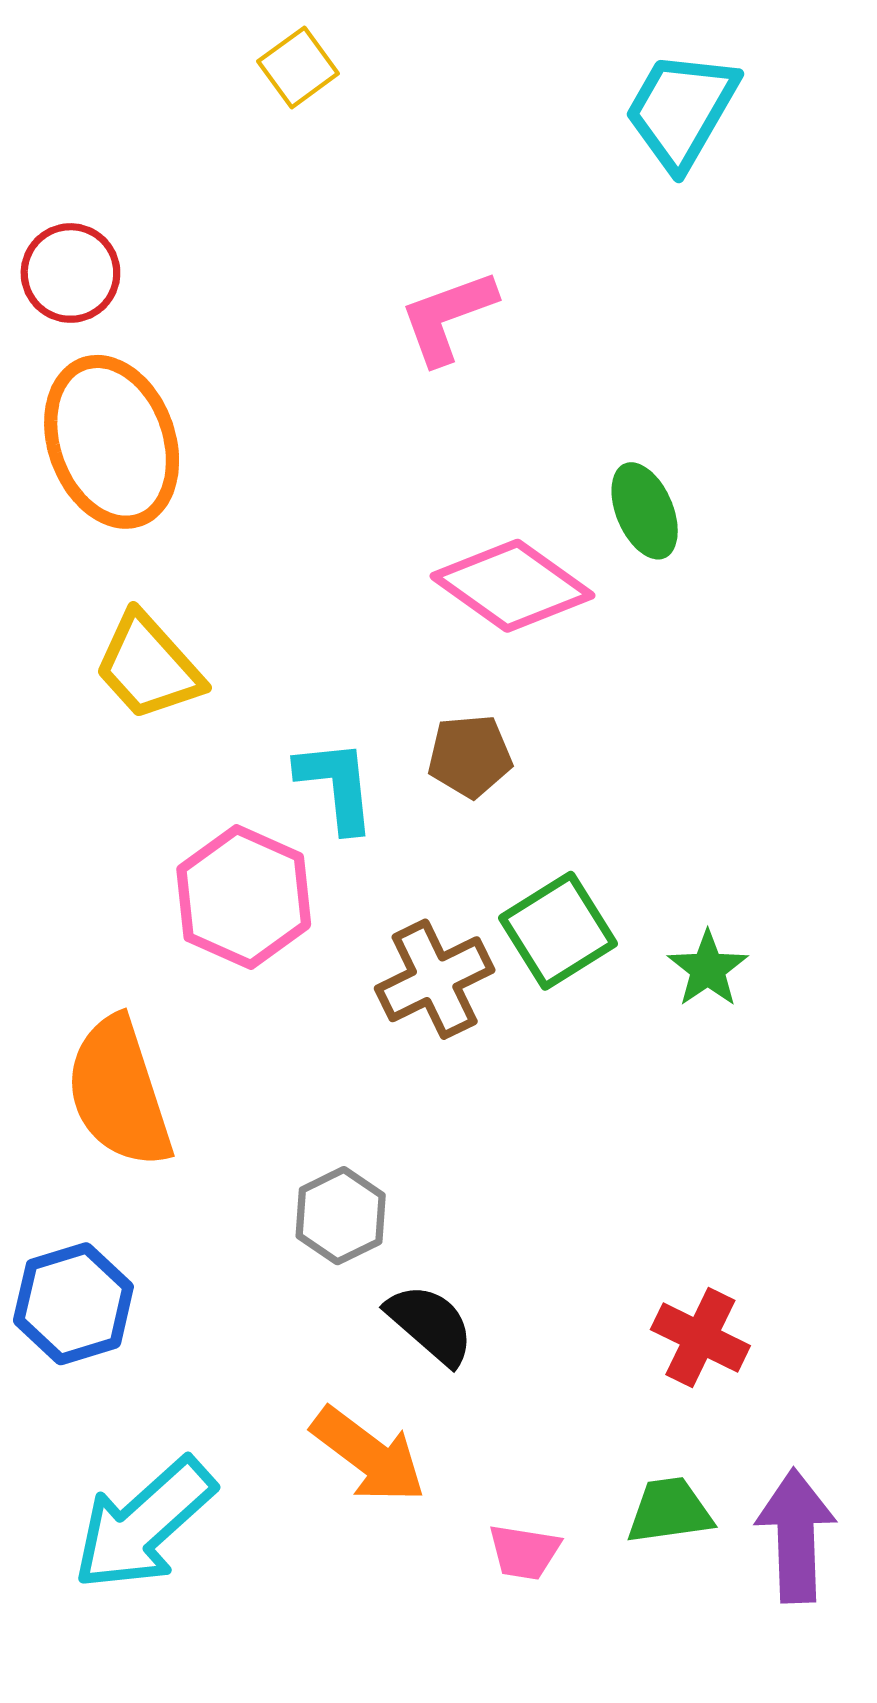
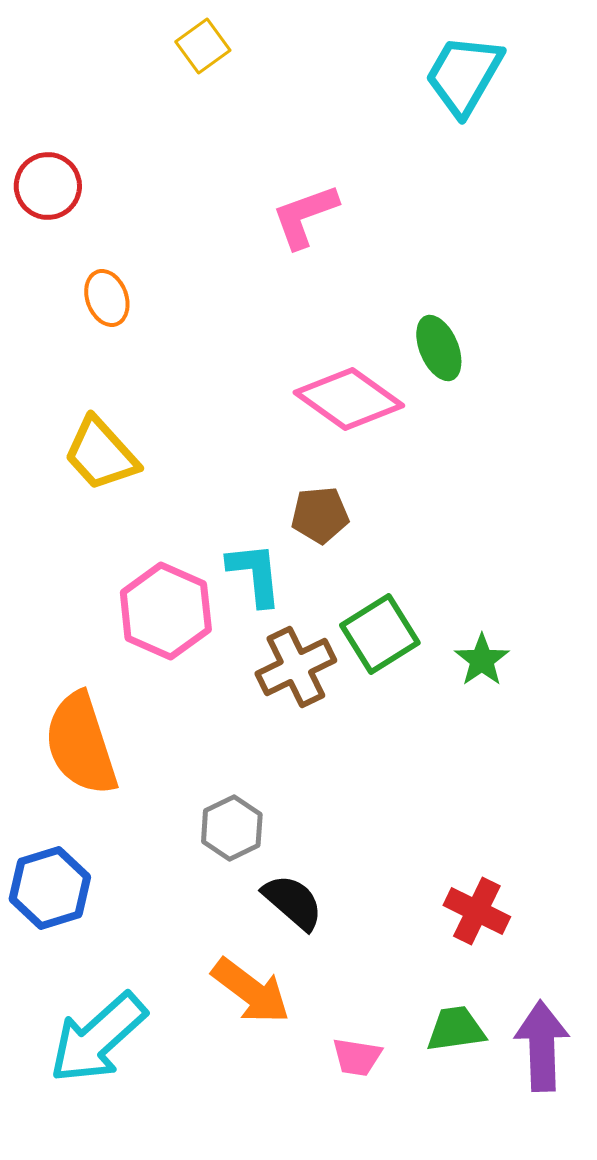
orange ellipse: (112, 442) -> (107, 298), moved, size x0.5
cyan L-shape: (336, 785) -> (255, 574), moved

